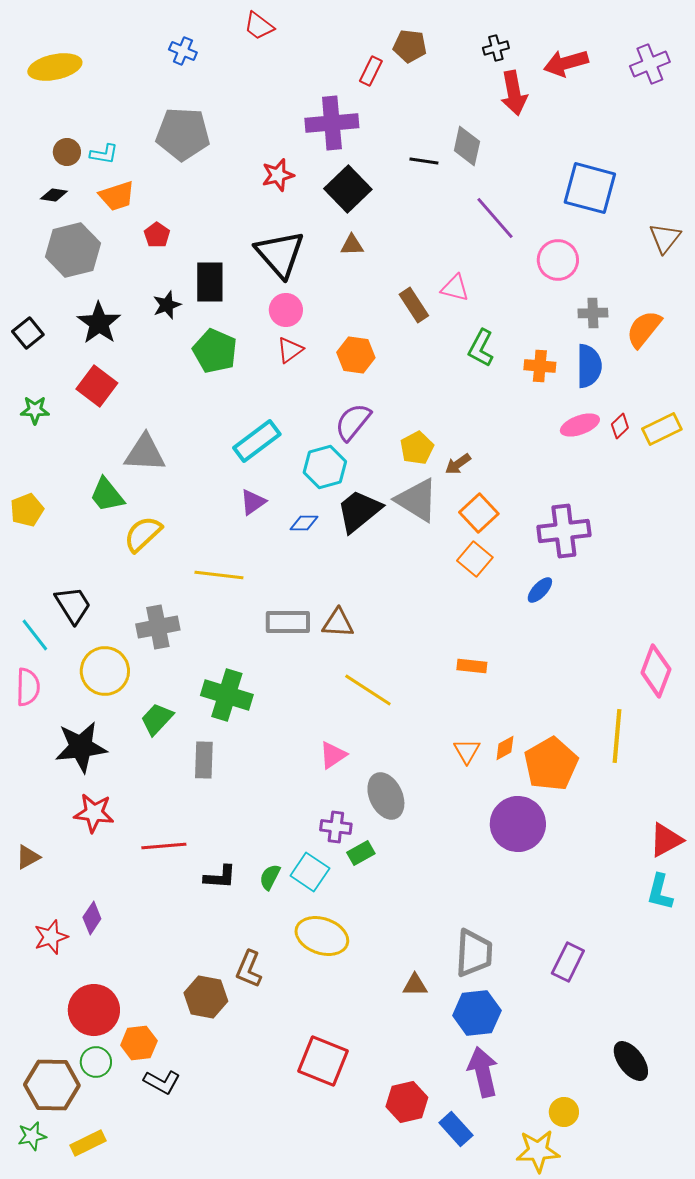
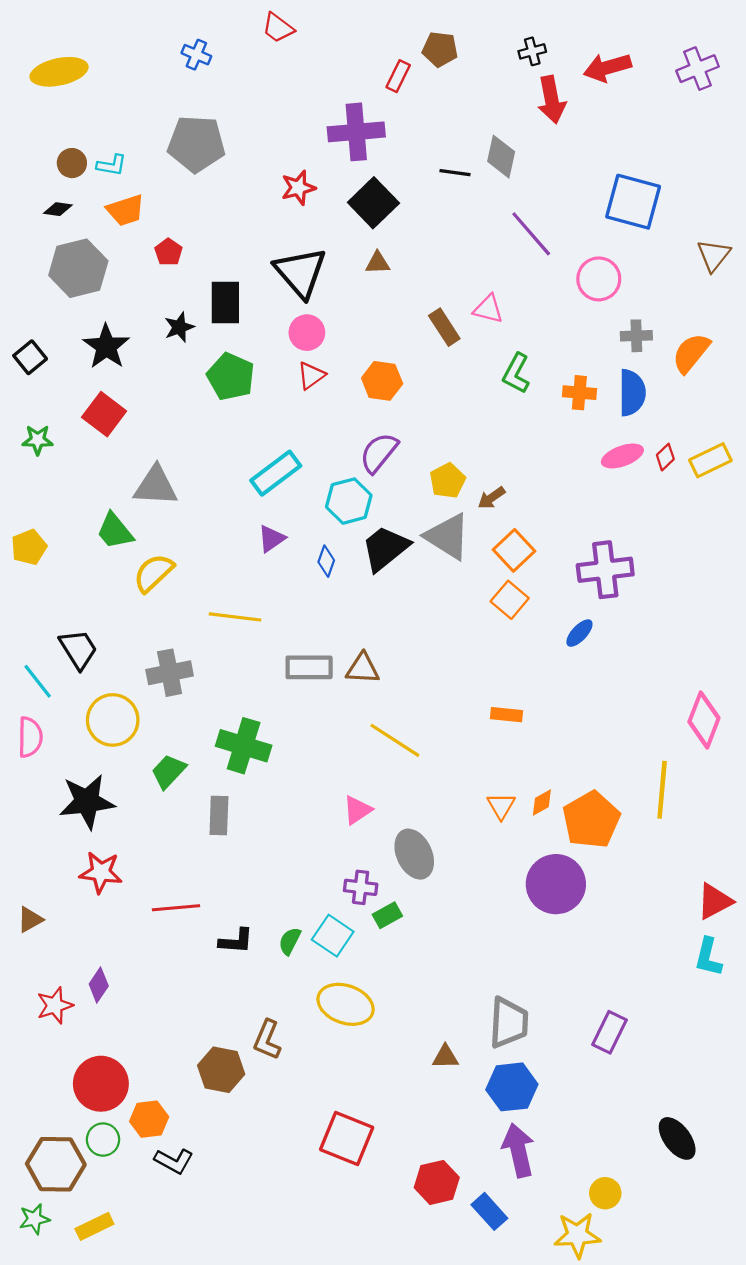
blue diamond: (304, 523) -> (326, 561), turned -72

